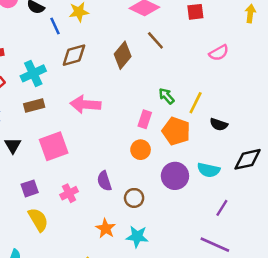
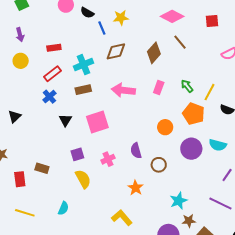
pink rectangle: (145, 119) -> (159, 87), moved
cyan star: (137, 237) -> (179, 201), moved, turned -30

